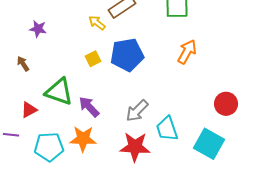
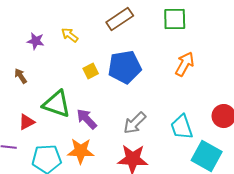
yellow arrow: (97, 23) -> (70, 35), moved
cyan trapezoid: (167, 129) -> (182, 127), moved

